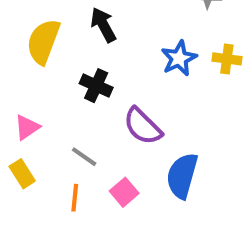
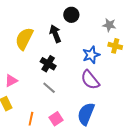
yellow cross: (227, 59) -> (115, 46), moved
purple semicircle: (143, 126) -> (90, 80), moved
gray line: (84, 157) -> (49, 88), moved

